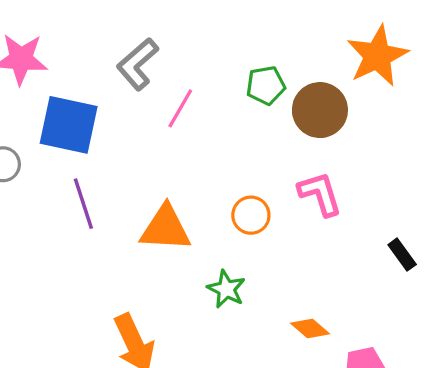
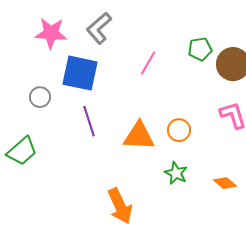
gray L-shape: (138, 64) -> (99, 28), moved
orange circle: (251, 215) -> (179, 130), moved
orange diamond: (310, 329) -> (225, 183), moved

